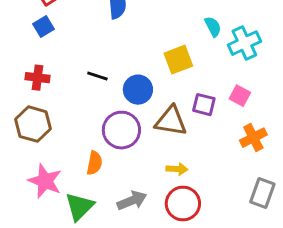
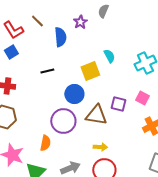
cyan semicircle: (213, 27) -> (109, 56), moved
yellow square: (178, 60) -> (90, 71), moved
black line: (97, 76) -> (47, 71), moved, turned -32

